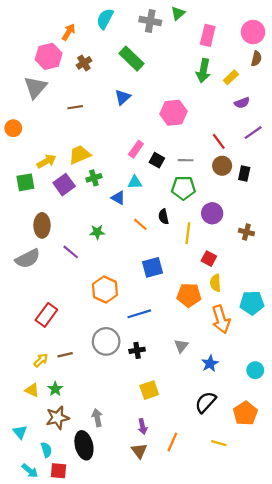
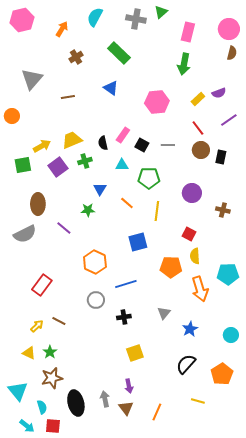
pink hexagon: (49, 56) -> (22, 20), moved
yellow rectangle: (231, 77) -> (198, 99), moved
blue triangle: (123, 97) -> (111, 88), turned -42
green pentagon: (183, 188) -> (149, 178), moved
blue triangle: (118, 198) -> (100, 189), moved, turned 32
black semicircle: (164, 217) -> (103, 143), moved
yellow line: (188, 233) -> (157, 211), moved
gray circle: (106, 341) -> (96, 300), moved, size x0.7
brown line: (65, 355) -> (59, 321), turned 40
gray arrow: (97, 418) -> (105, 399), moved
cyan triangle: (20, 432) -> (18, 391), size x1.5
orange line: (172, 442) -> (157, 412), moved

